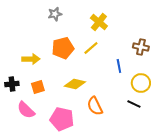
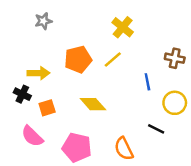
gray star: (55, 14) -> (43, 21), moved
black cross: (12, 84) -> (22, 94), moved, turned 32
yellow diamond: (75, 84) -> (93, 104), turned 35
black line: (134, 104) -> (156, 129), moved
orange semicircle: (95, 106) -> (124, 149), moved

